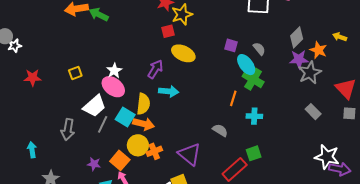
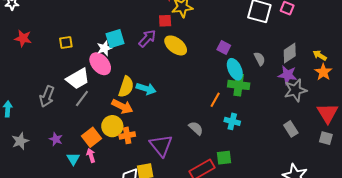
yellow arrow: (340, 37) -> (320, 55), moved
gray semicircle: (259, 49) -> (260, 59), moved
orange star: (318, 50) -> (323, 72), moved
purple arrow: (155, 69) -> (147, 38), moved
green cross: (253, 79) -> (239, 85), turned -35
cyan arrow: (169, 91) -> (146, 89), moved
cyan square: (125, 117) -> (115, 39), moved, turned 30
purple star: (94, 164) -> (56, 139), moved

